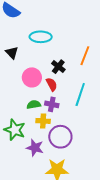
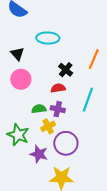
pink circle: (32, 77) -> (21, 79), moved
red semicircle: (52, 84) -> (58, 88), turned -72
yellow cross: (43, 121) -> (48, 126), turned -32

